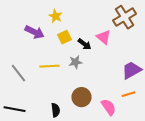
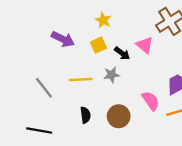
yellow star: (56, 16) -> (103, 20), moved
pink semicircle: (109, 107) -> (151, 101), moved
black semicircle: (56, 110) -> (85, 115), moved

